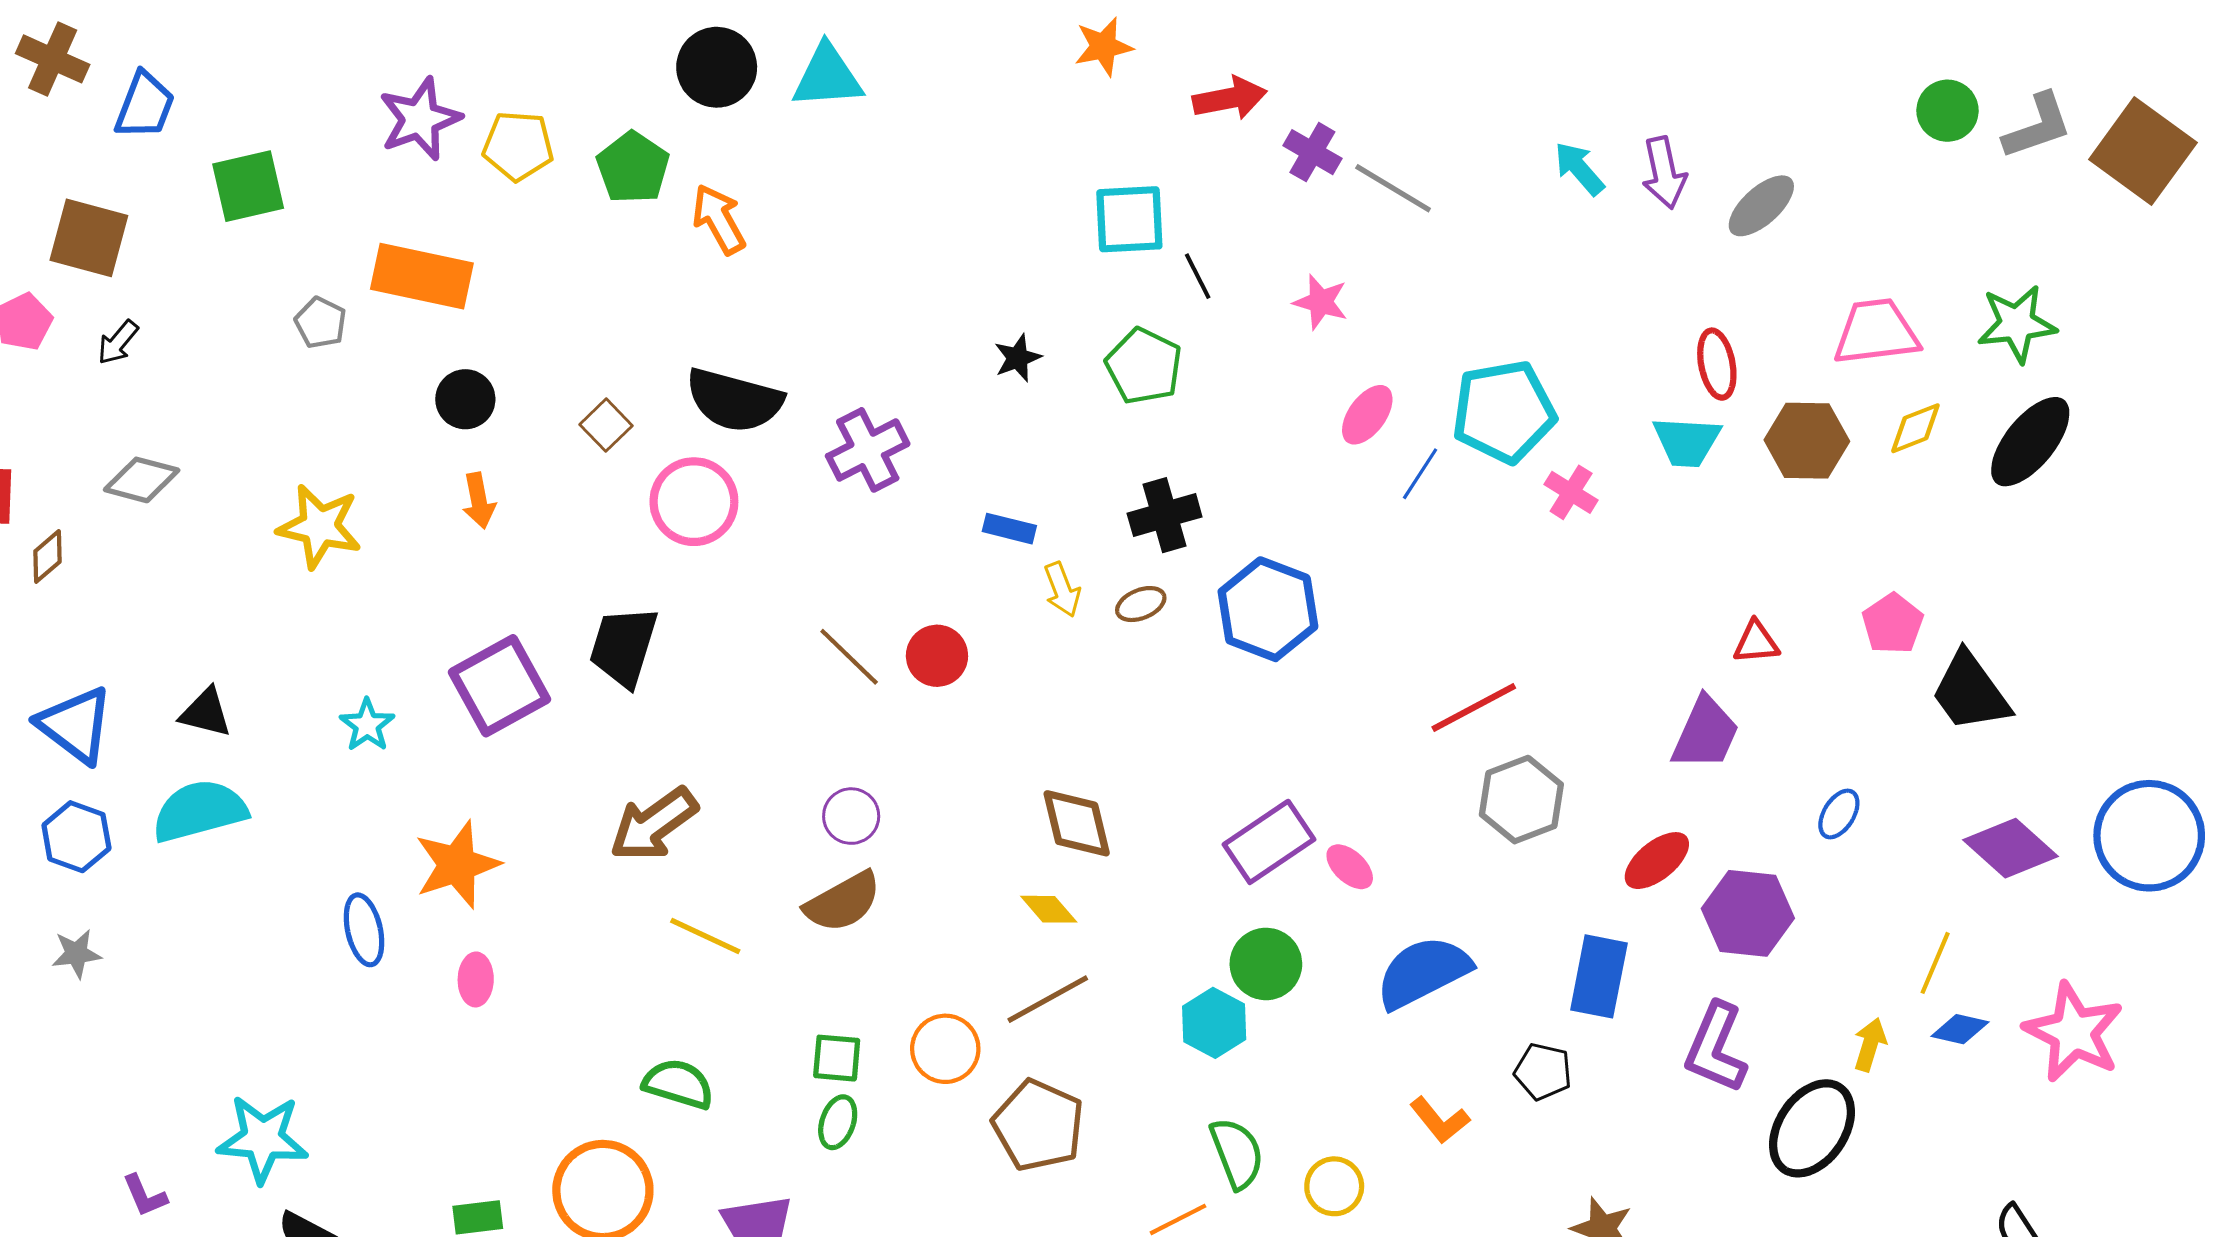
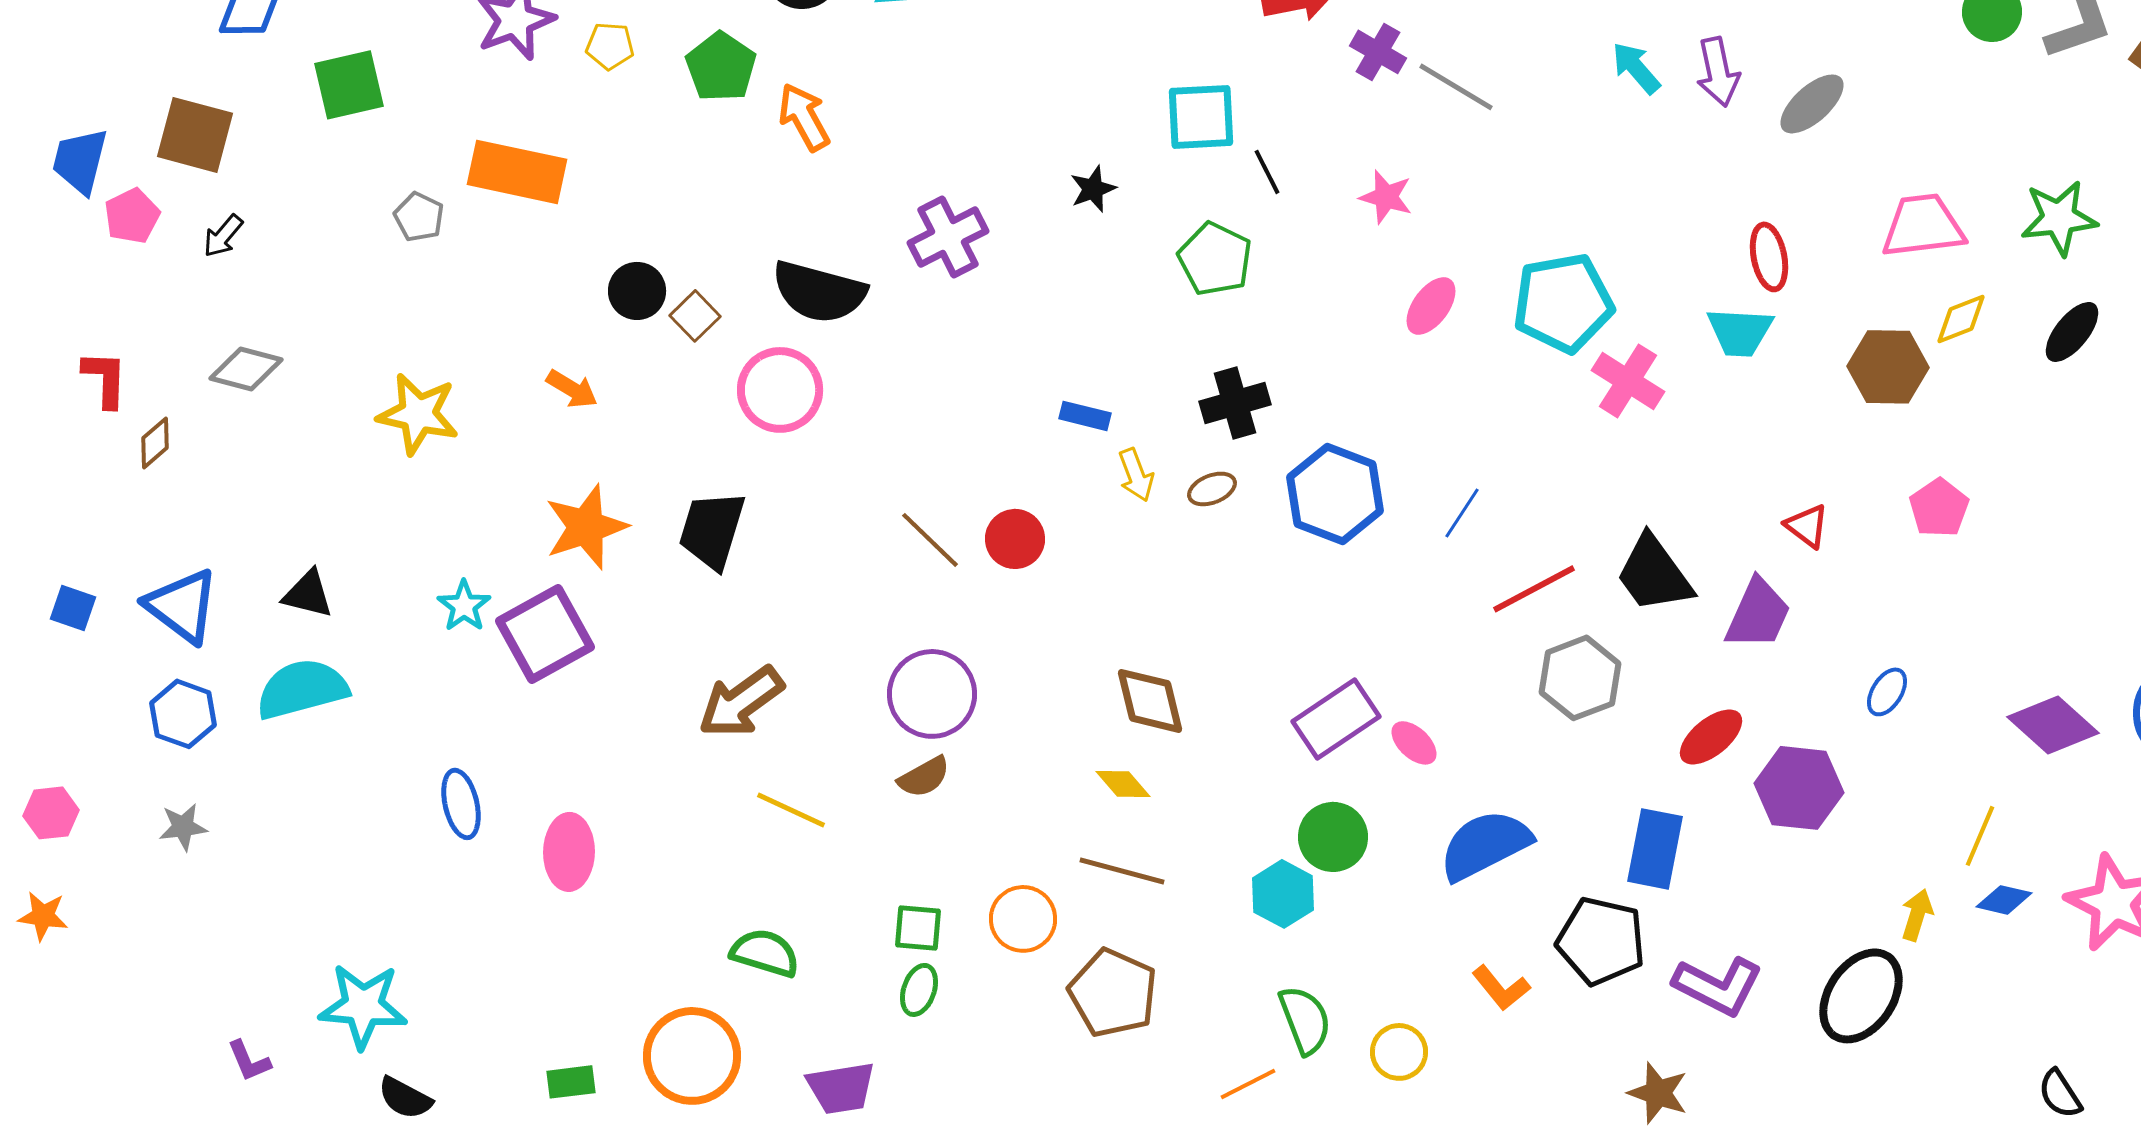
yellow pentagon: (518, 146) -> (610, 46), size x0.7
black star: (1018, 358) -> (1093, 189), moved
black circle: (465, 399) -> (637, 291), moved
brown hexagon: (1807, 441) -> (1888, 367), moved
black ellipse: (2030, 442) -> (2072, 332), size x0.7
purple cross: (868, 450) -> (948, 237), moved
blue line: (1420, 474) -> (1462, 513), moved
pink cross: (1571, 492) -> (1628, 381), size x1.4
orange arrow: (479, 501) -> (572, 389), turned -48
red triangle: (1756, 642) -> (1807, 526), turned 42
purple square: (499, 686) -> (545, 634), moved
black trapezoid: (1970, 692) -> (1654, 574), moved
purple circle: (851, 816) -> (932, 694), size x1.6
orange star: (457, 865) -> (586, 527), moved
brown semicircle: (843, 902) -> (924, 777), size x0.7
pink ellipse: (476, 979) -> (569, 852), size x1.5
brown line: (1048, 999) -> (1122, 871), turned 44
purple L-shape: (1716, 1048) -> (1718, 986), moved, turned -86
black pentagon: (1543, 1072) -> (1601, 941), size x1.6

